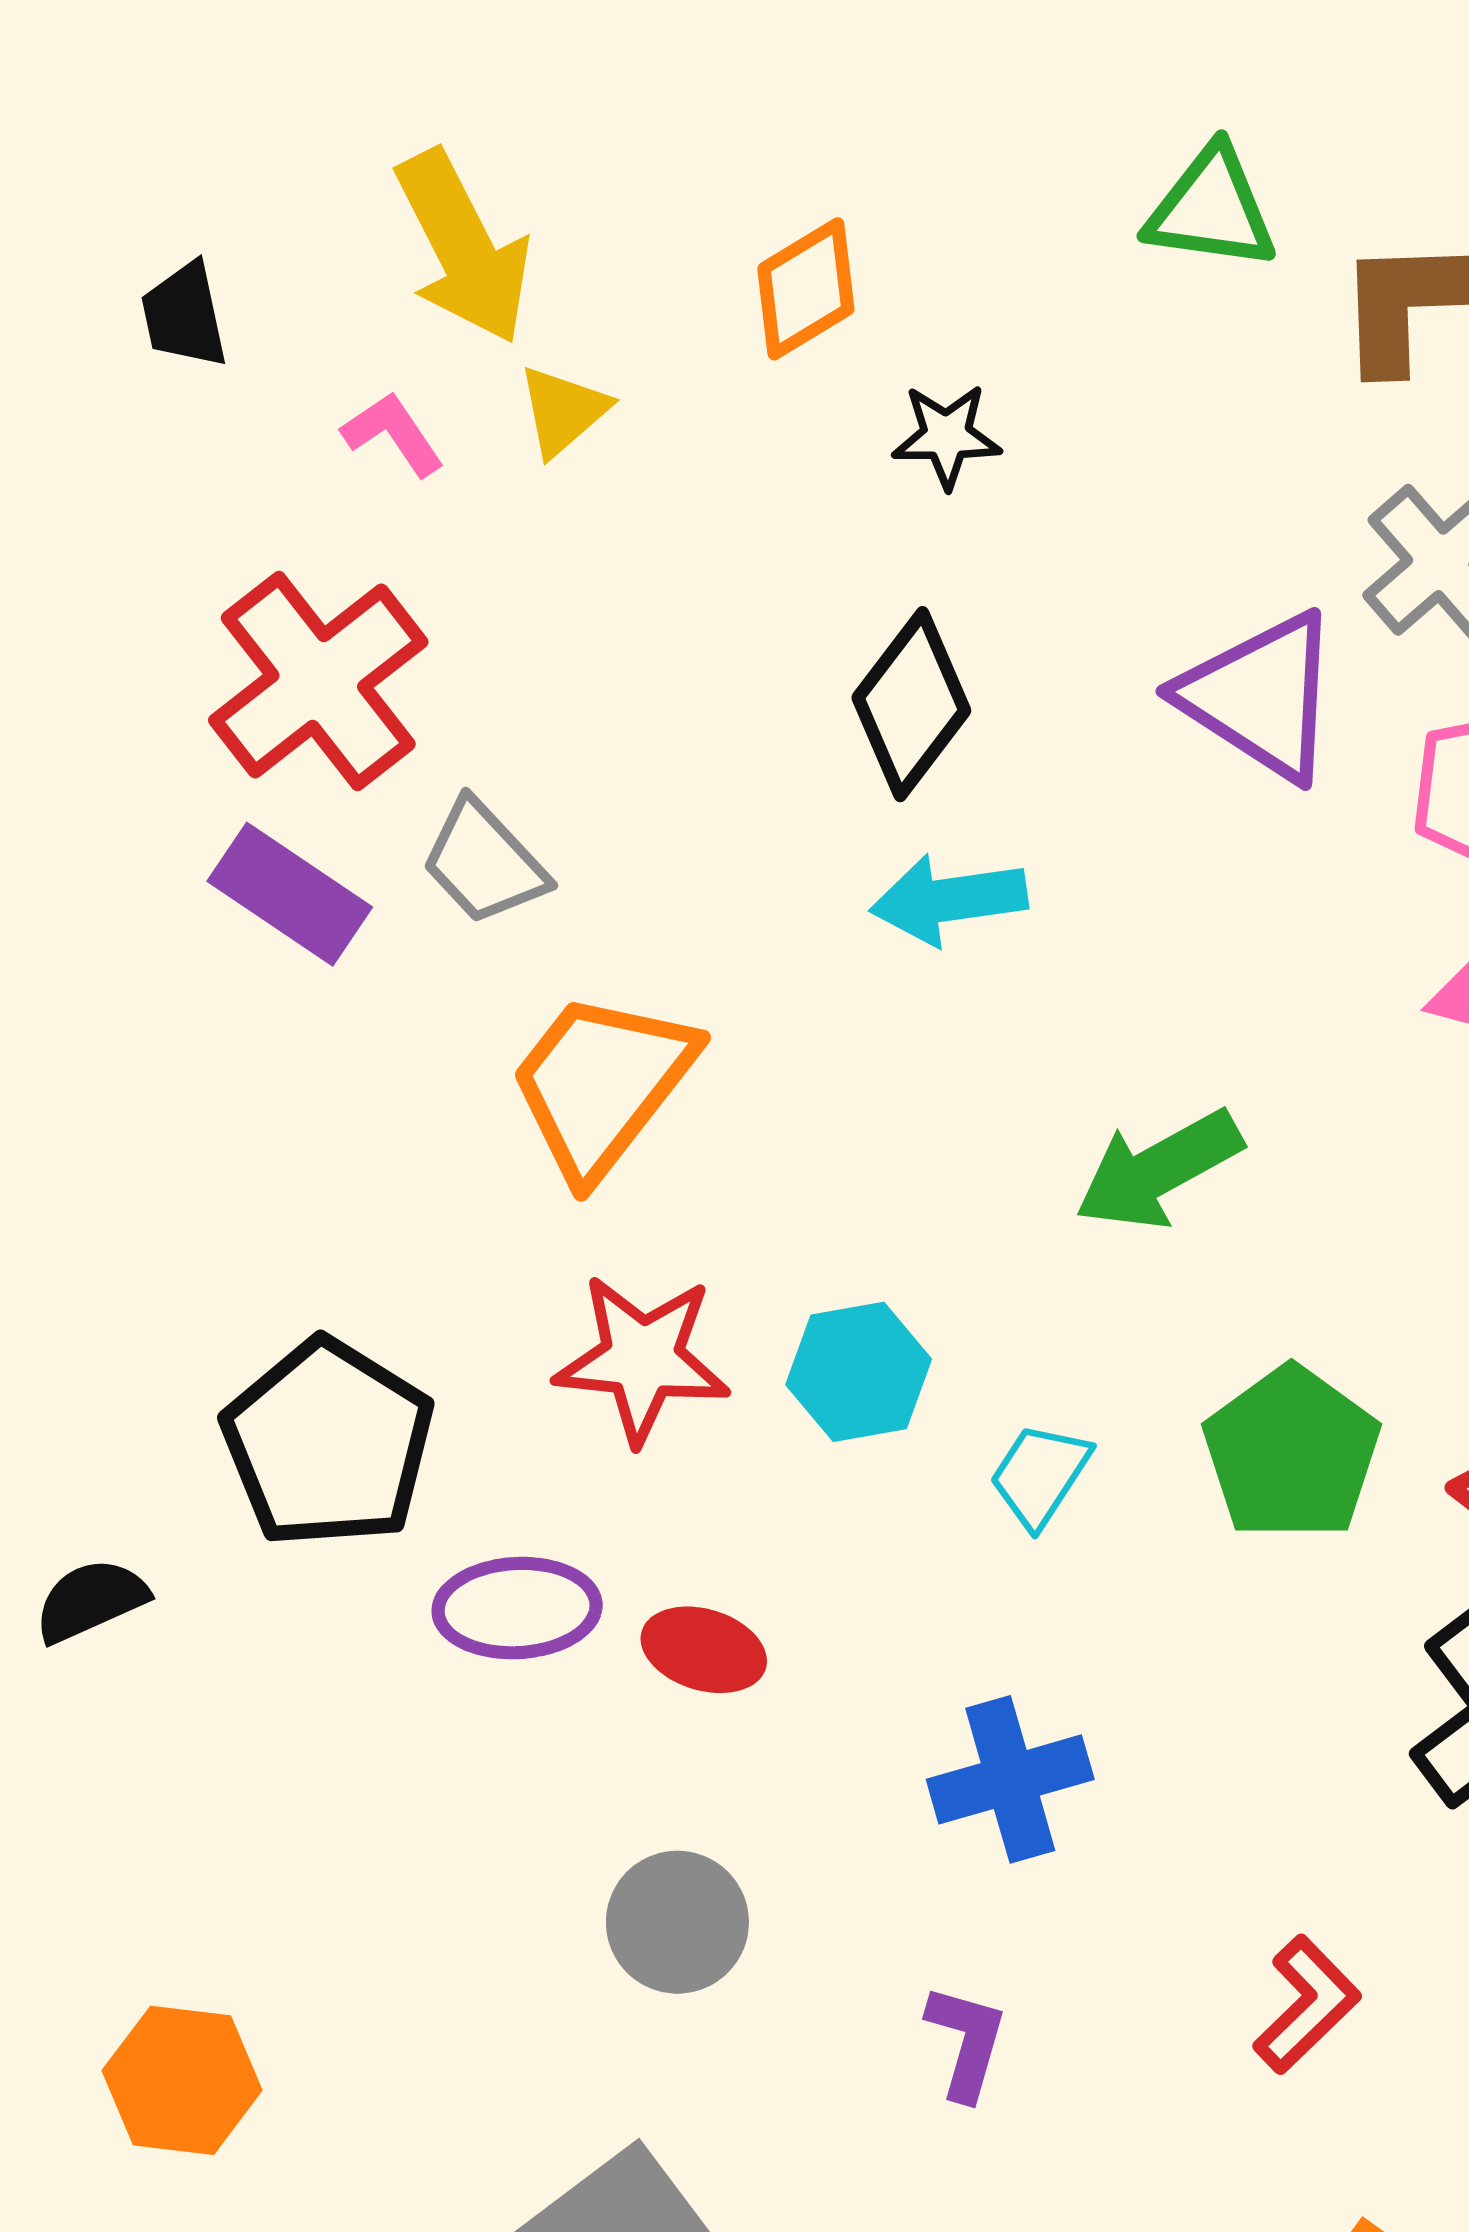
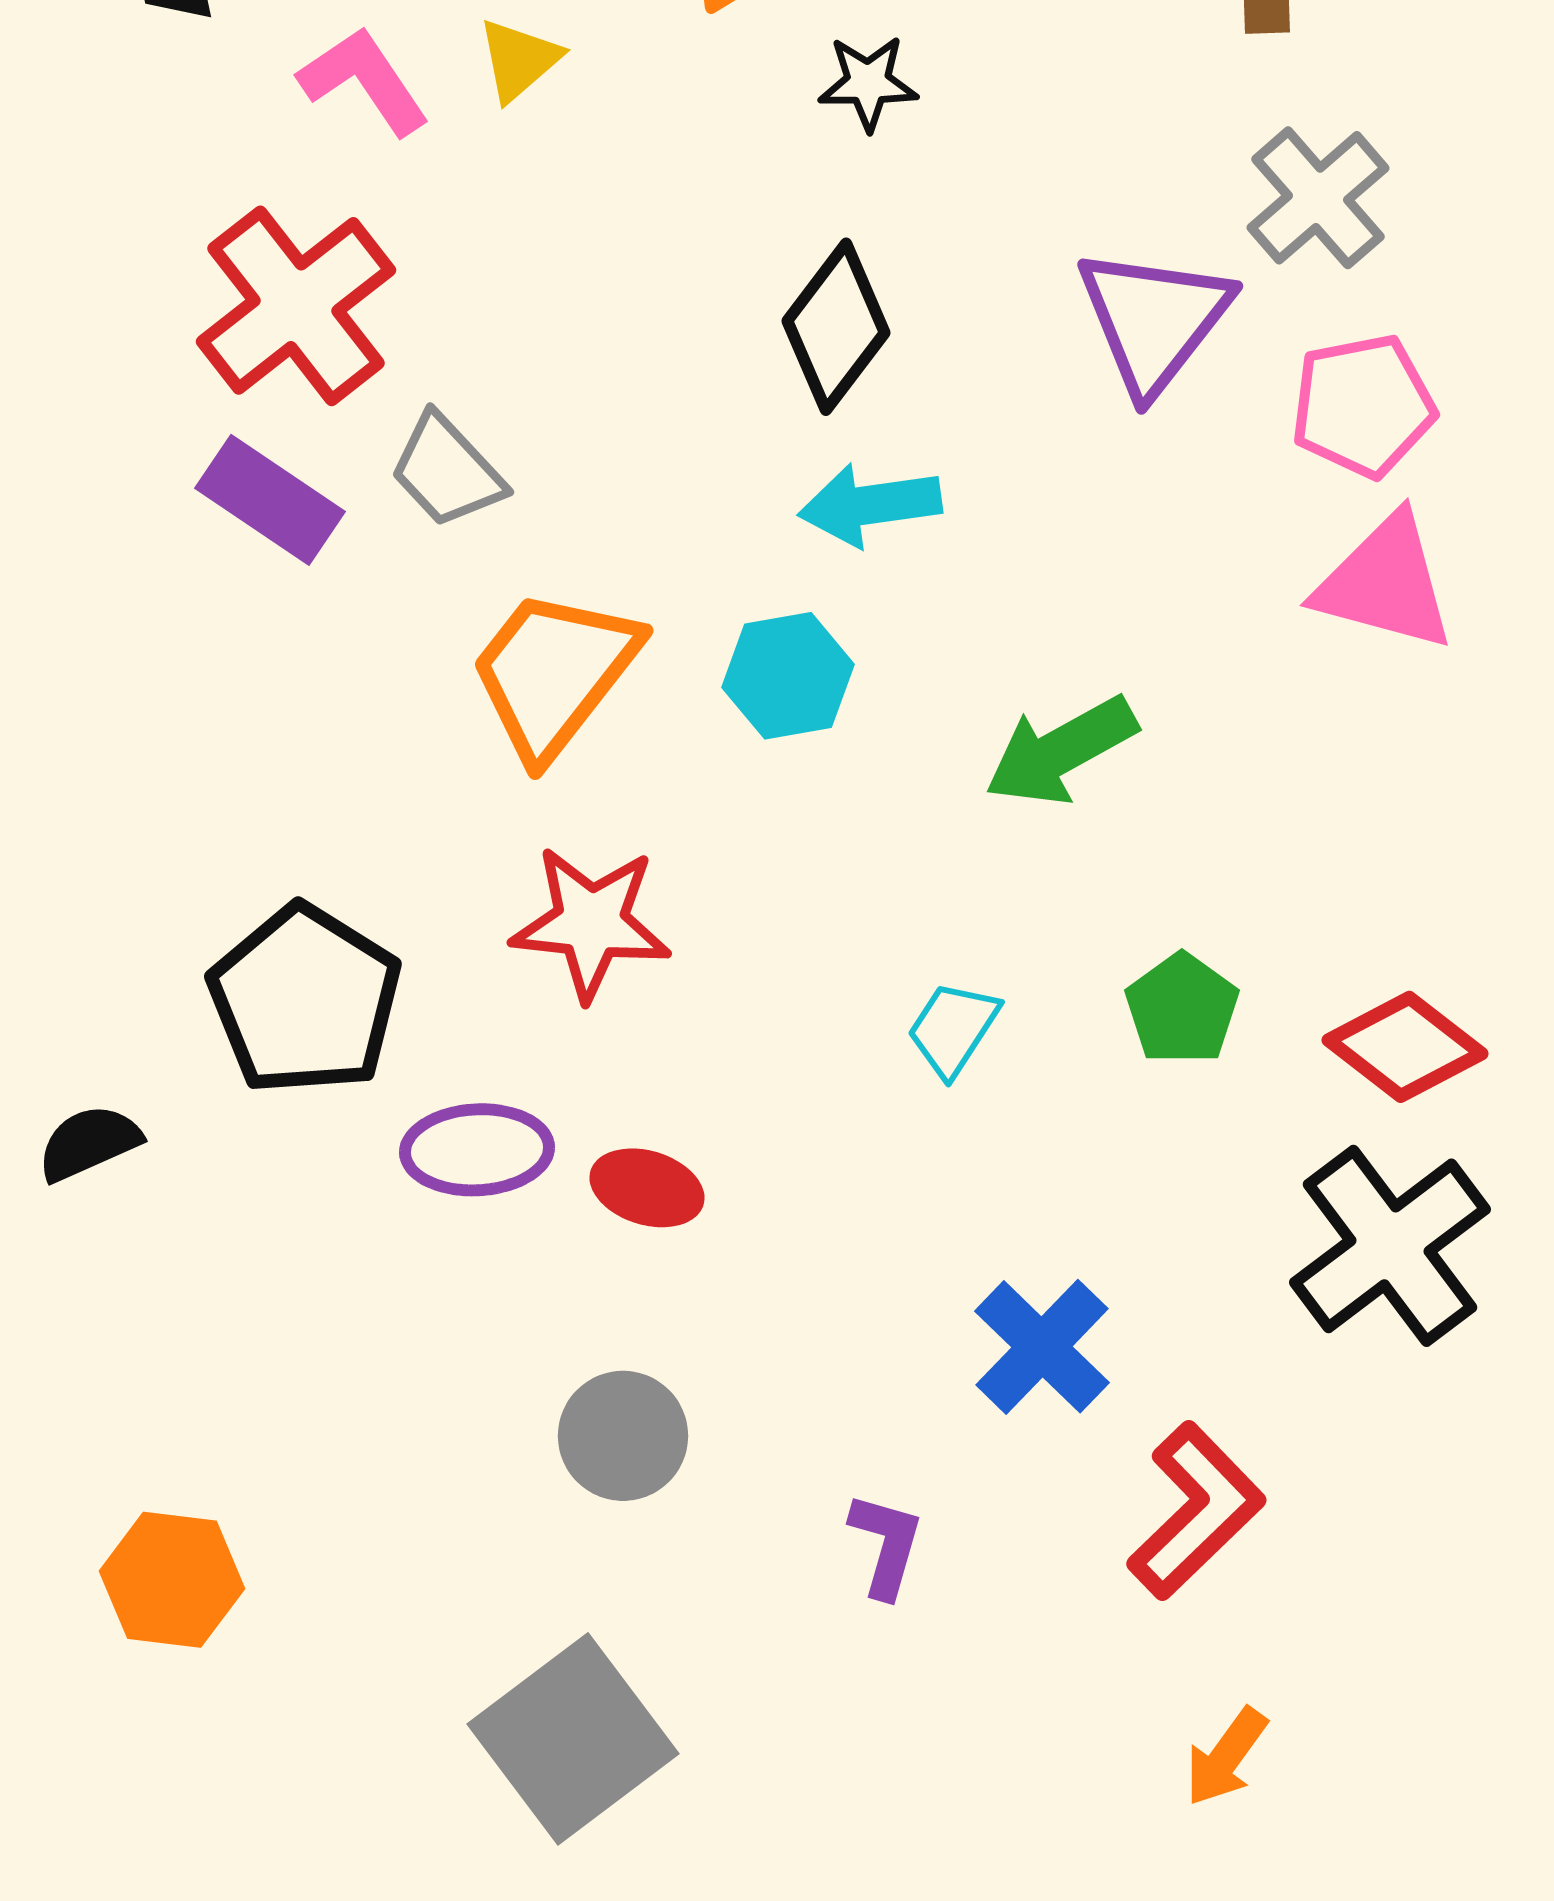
pink L-shape: (393, 434) -> (364, 81), size x1.4
purple triangle: (1261, 696) -> (1154, 320), turned 35
cyan hexagon: (859, 1372) -> (788, 676), moved
green pentagon: (1291, 1453) -> (1182, 1009), size x0.7
blue cross: (1010, 1779) -> (1042, 1347), moved, turned -30
red L-shape: (1307, 2005) -> (1196, 1511), size x1.4

